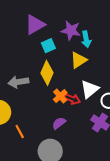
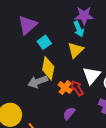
purple star: (71, 30) -> (84, 16), moved
gray arrow: (18, 82) -> (38, 82), moved
red arrow: (72, 99) -> (77, 88), turned -133

